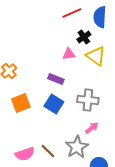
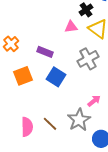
purple rectangle: (56, 79) -> (45, 52), moved
gray cross: (88, 100) -> (88, 59), moved, turned -35
pink semicircle: (25, 154) -> (27, 127), turned -72

